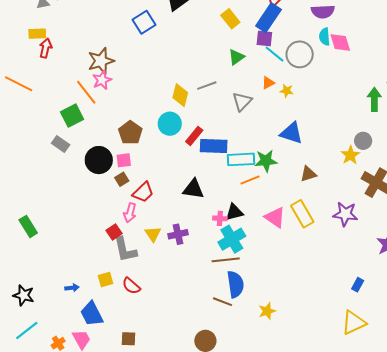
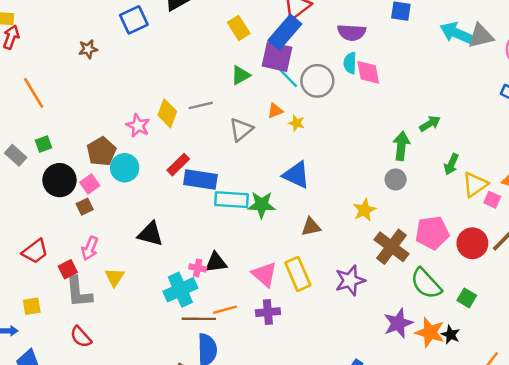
purple square: (264, 39) -> (277, 57), size x1.5
brown star: (101, 61) -> (88, 49), moved, size x0.6
pink star: (102, 80) -> (138, 126), moved, turned -30
orange line: (86, 92) -> (34, 93), moved
green square: (72, 116) -> (43, 144), moved, size x0.6
cyan circle: (170, 124) -> (125, 168), moved
gray circle: (363, 141) -> (396, 179), moved
pink square: (124, 160) -> (90, 184), turned -35
orange line: (250, 180) -> (225, 310), moved
black triangle: (193, 189) -> (150, 234), moved
red trapezoid: (143, 192) -> (35, 251), moved
purple star: (345, 214) -> (350, 280), turned -30
purple cross: (178, 234) -> (268, 312), moved
cyan cross: (232, 239) -> (180, 290), moved
yellow square: (106, 280) -> (32, 306), moved

